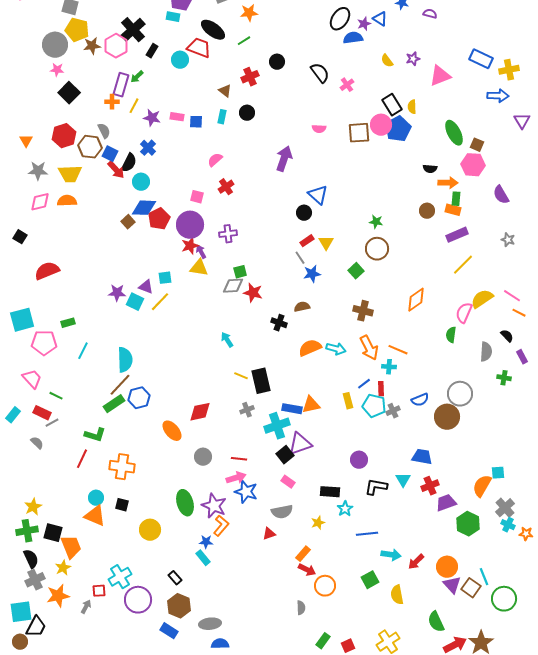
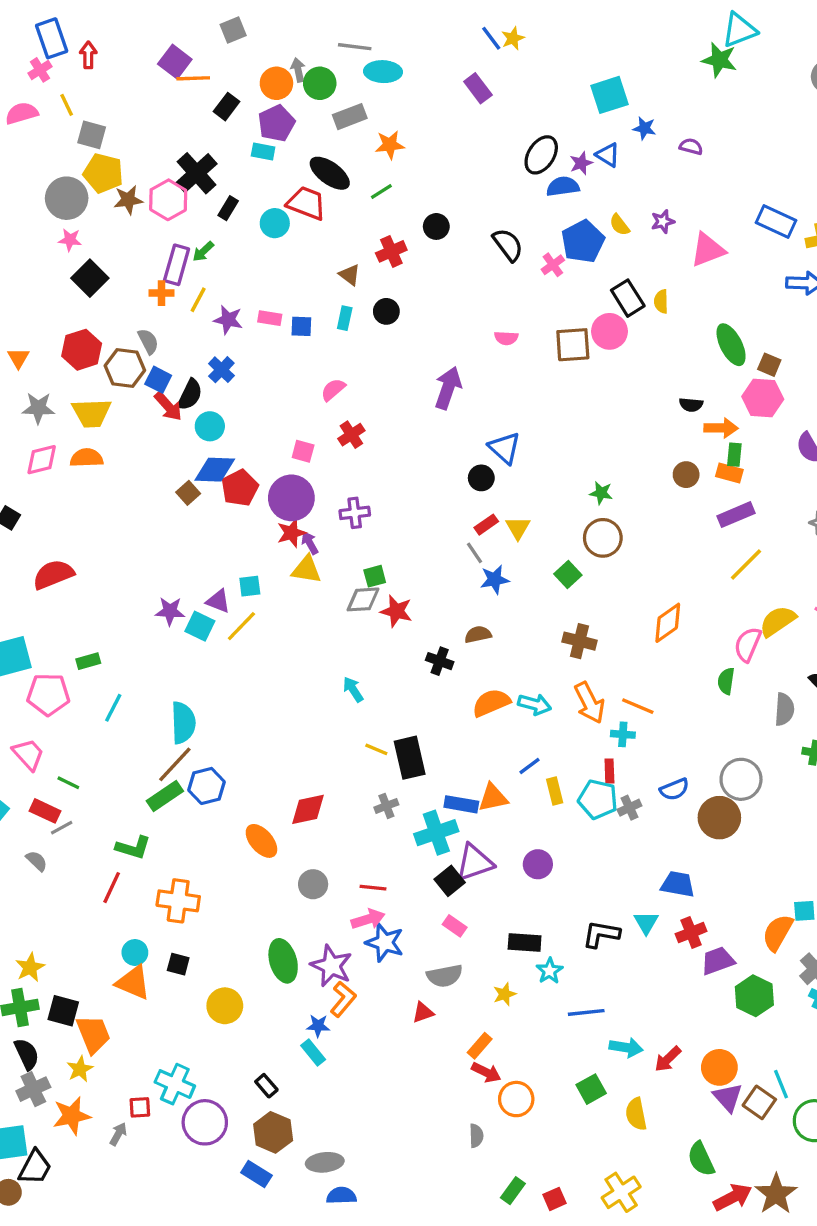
blue pentagon: (398, 129) -> (583, 241), moved
blue line: (364, 384) -> (530, 766), moved
purple circle: (359, 460) -> (538, 864), moved
cyan cross: (120, 577) -> (175, 1084), turned -35

